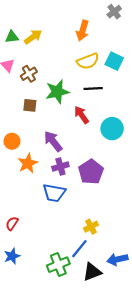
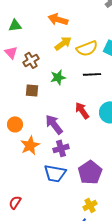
orange arrow: (83, 31) -> (58, 19), moved, turned 90
yellow arrow: (33, 37) -> (63, 43), moved
green star: (57, 92) -> (58, 77), size x0.7
red arrow: (82, 115) -> (82, 110), moved
purple pentagon: (91, 172) -> (90, 172), moved

